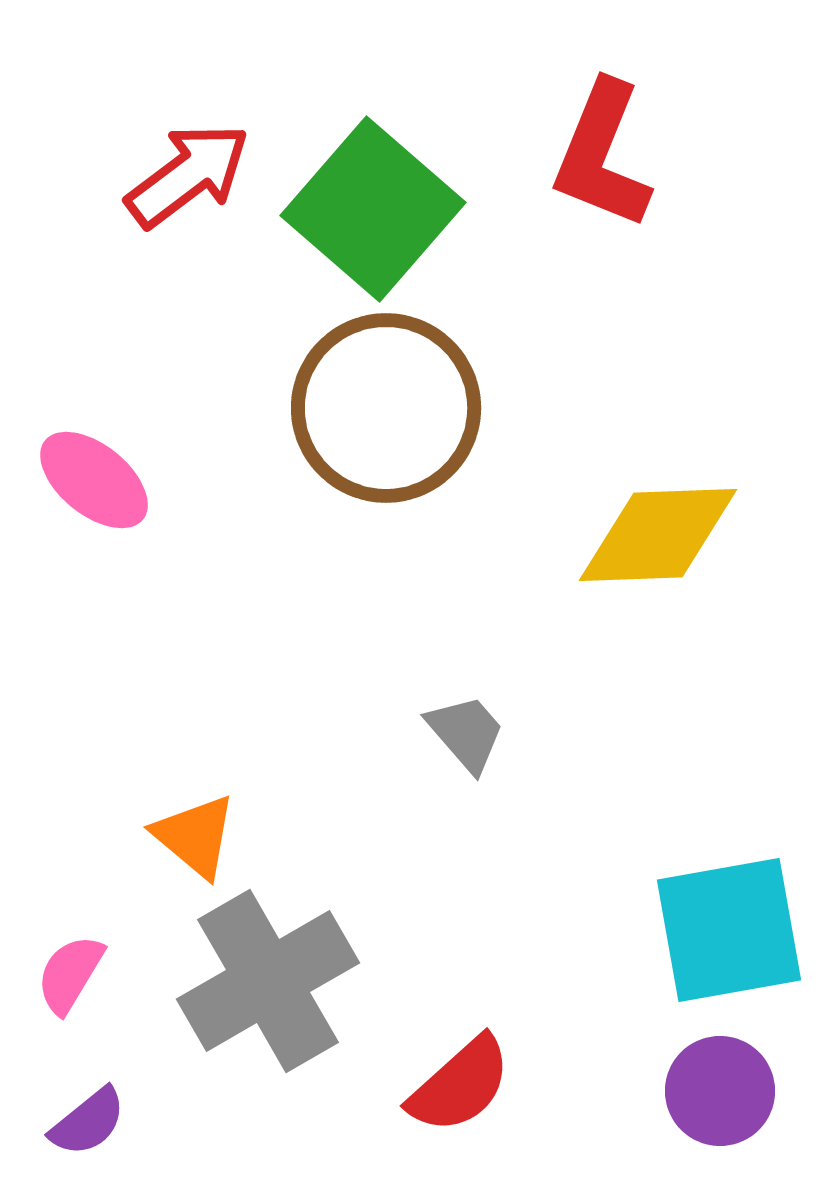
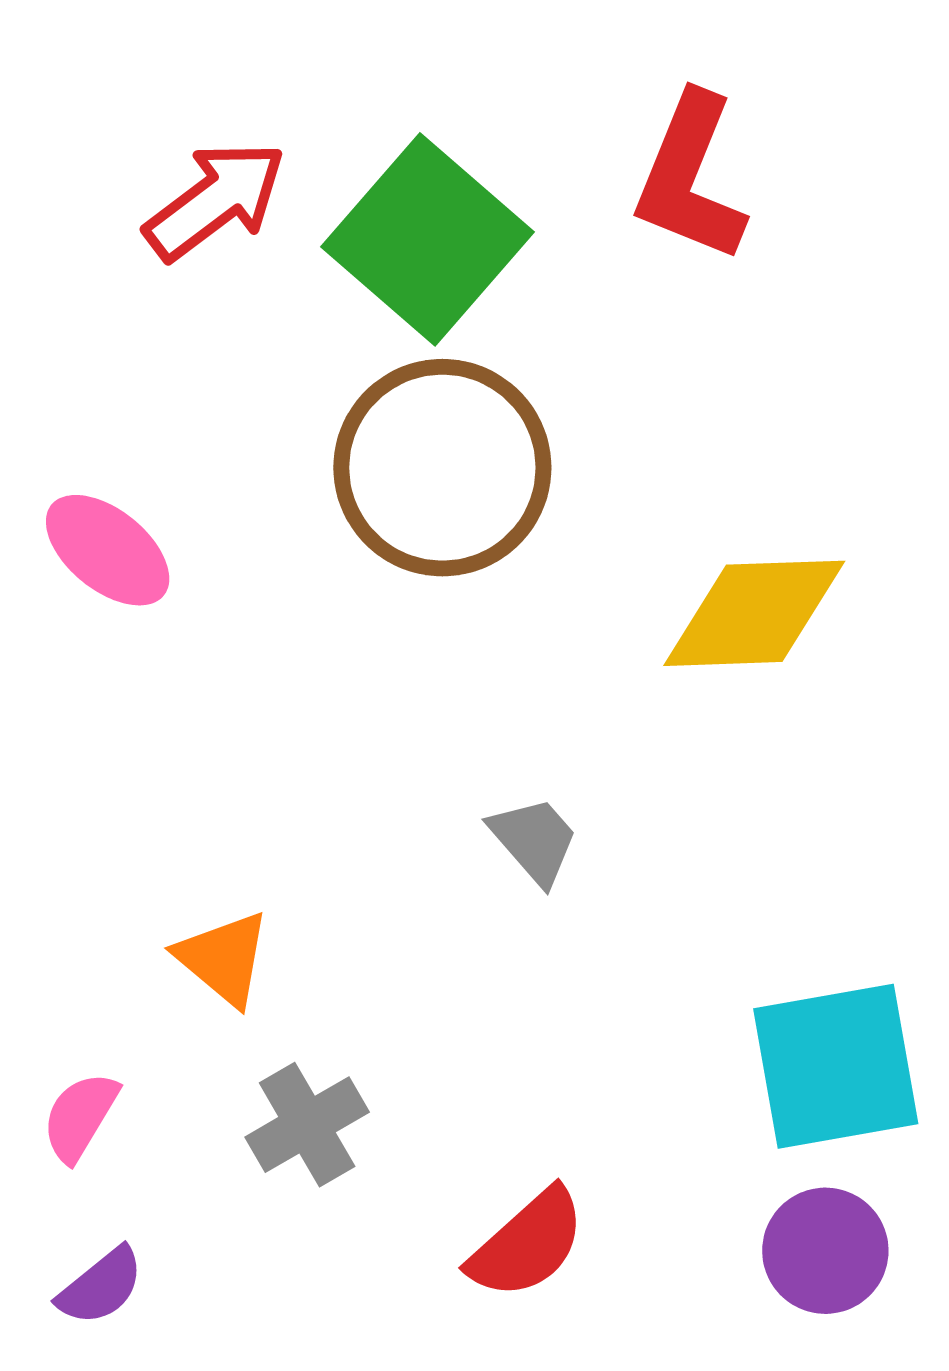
gray cross: (268, 981) -> (307, 1125), size x0.6

